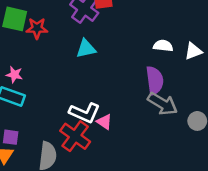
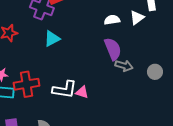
gray arrow: (163, 104) -> (124, 66), size x0.7
red cross: (75, 136) -> (27, 84), moved, turned -30

